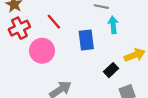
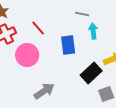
black rectangle: (111, 70) -> (91, 73), size x1.5

